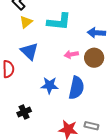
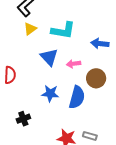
blue triangle: (29, 51) -> (49, 57), moved
brown circle: (94, 58) -> (96, 78), moved

